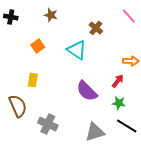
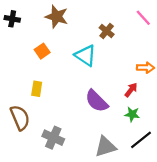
brown star: (51, 15) -> (57, 17), size x1.5
black line: (127, 126) -> (141, 140), turned -70

